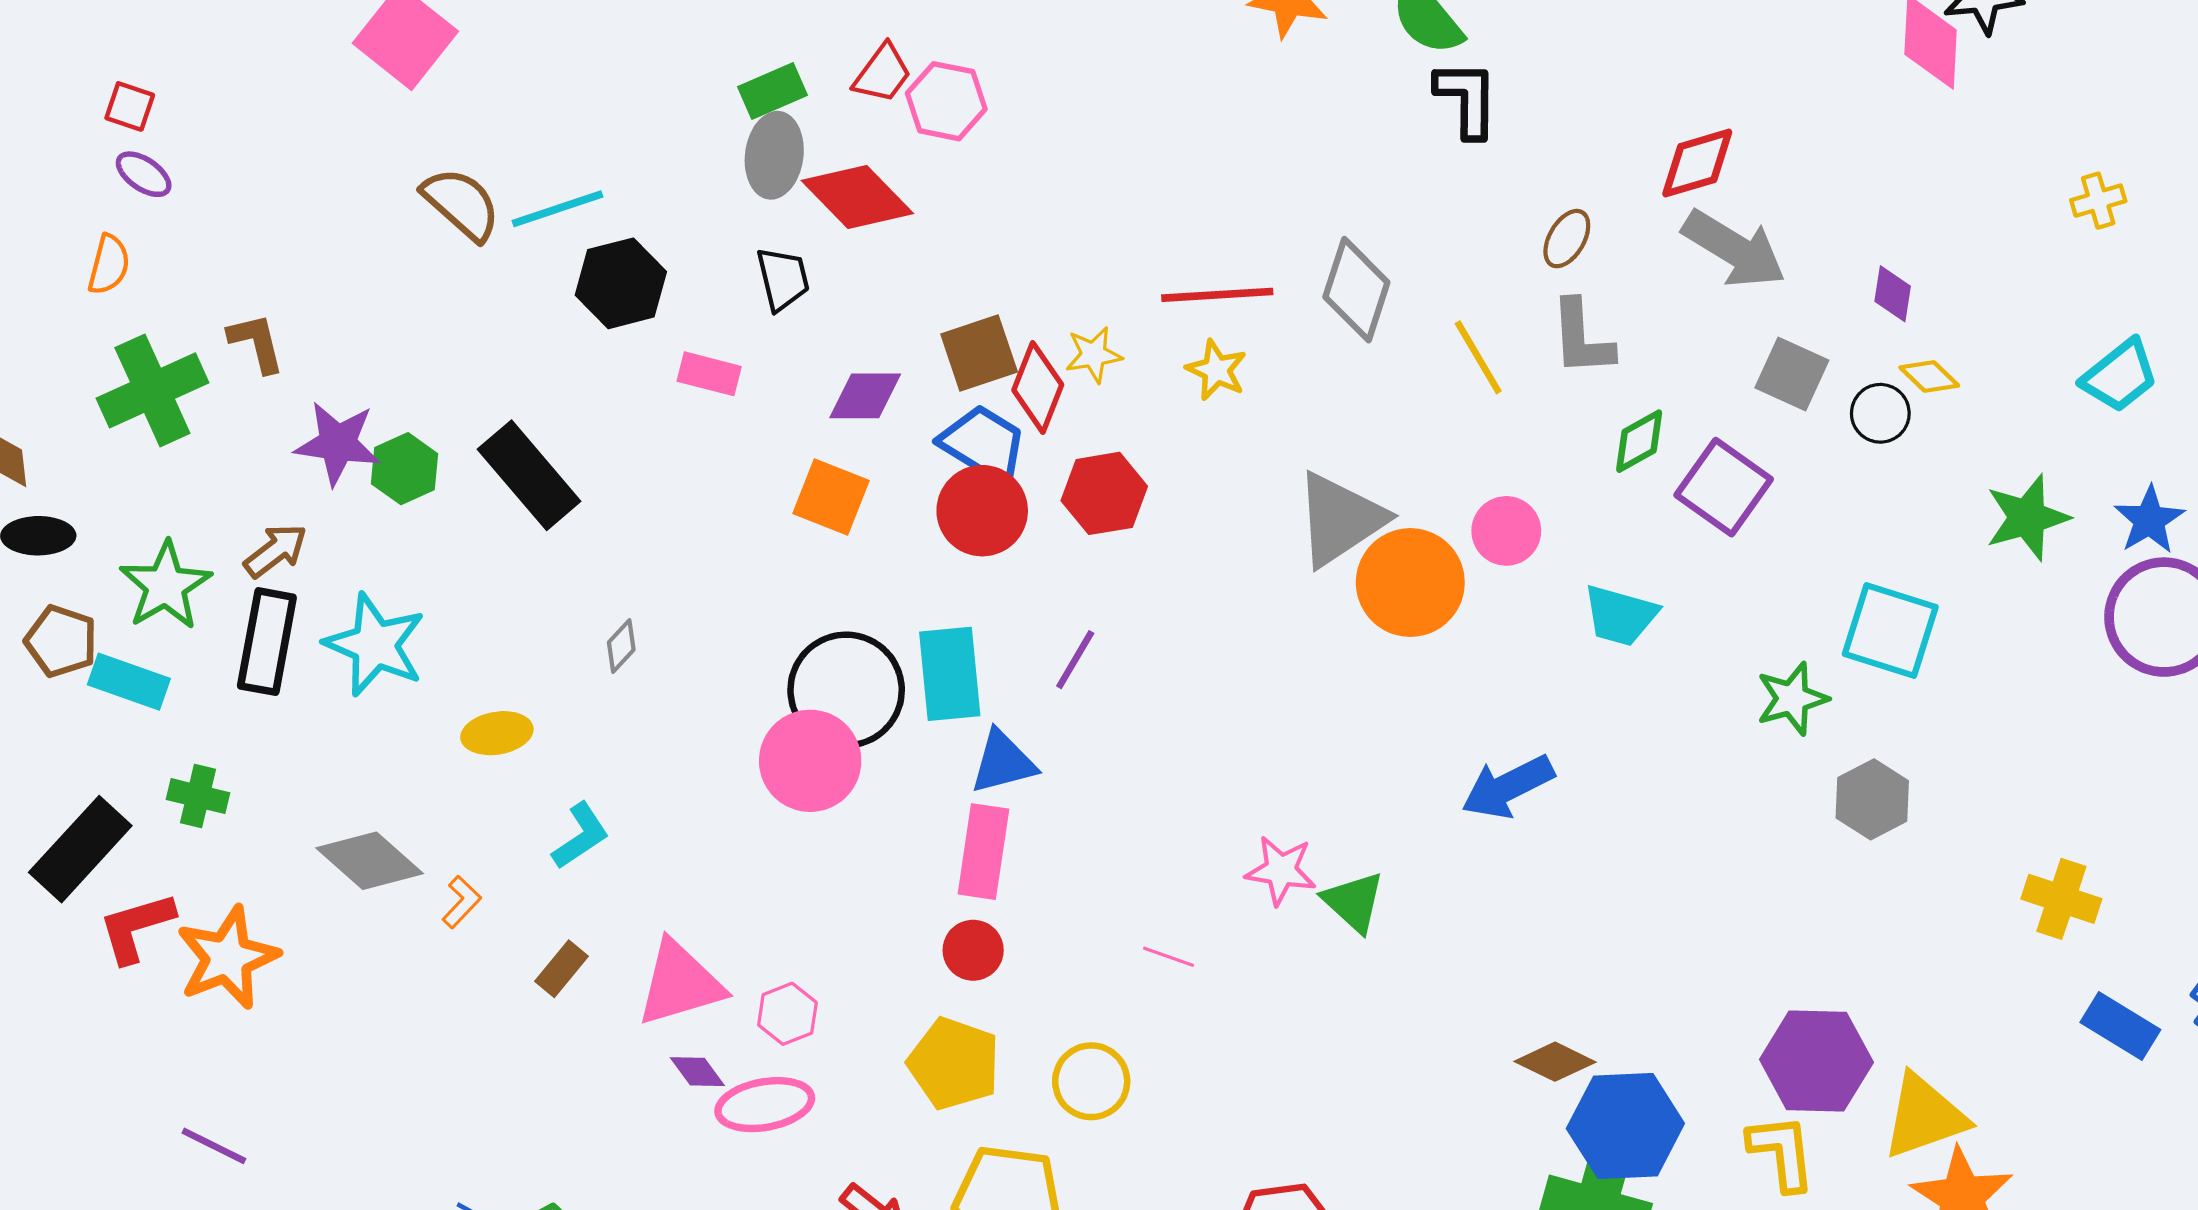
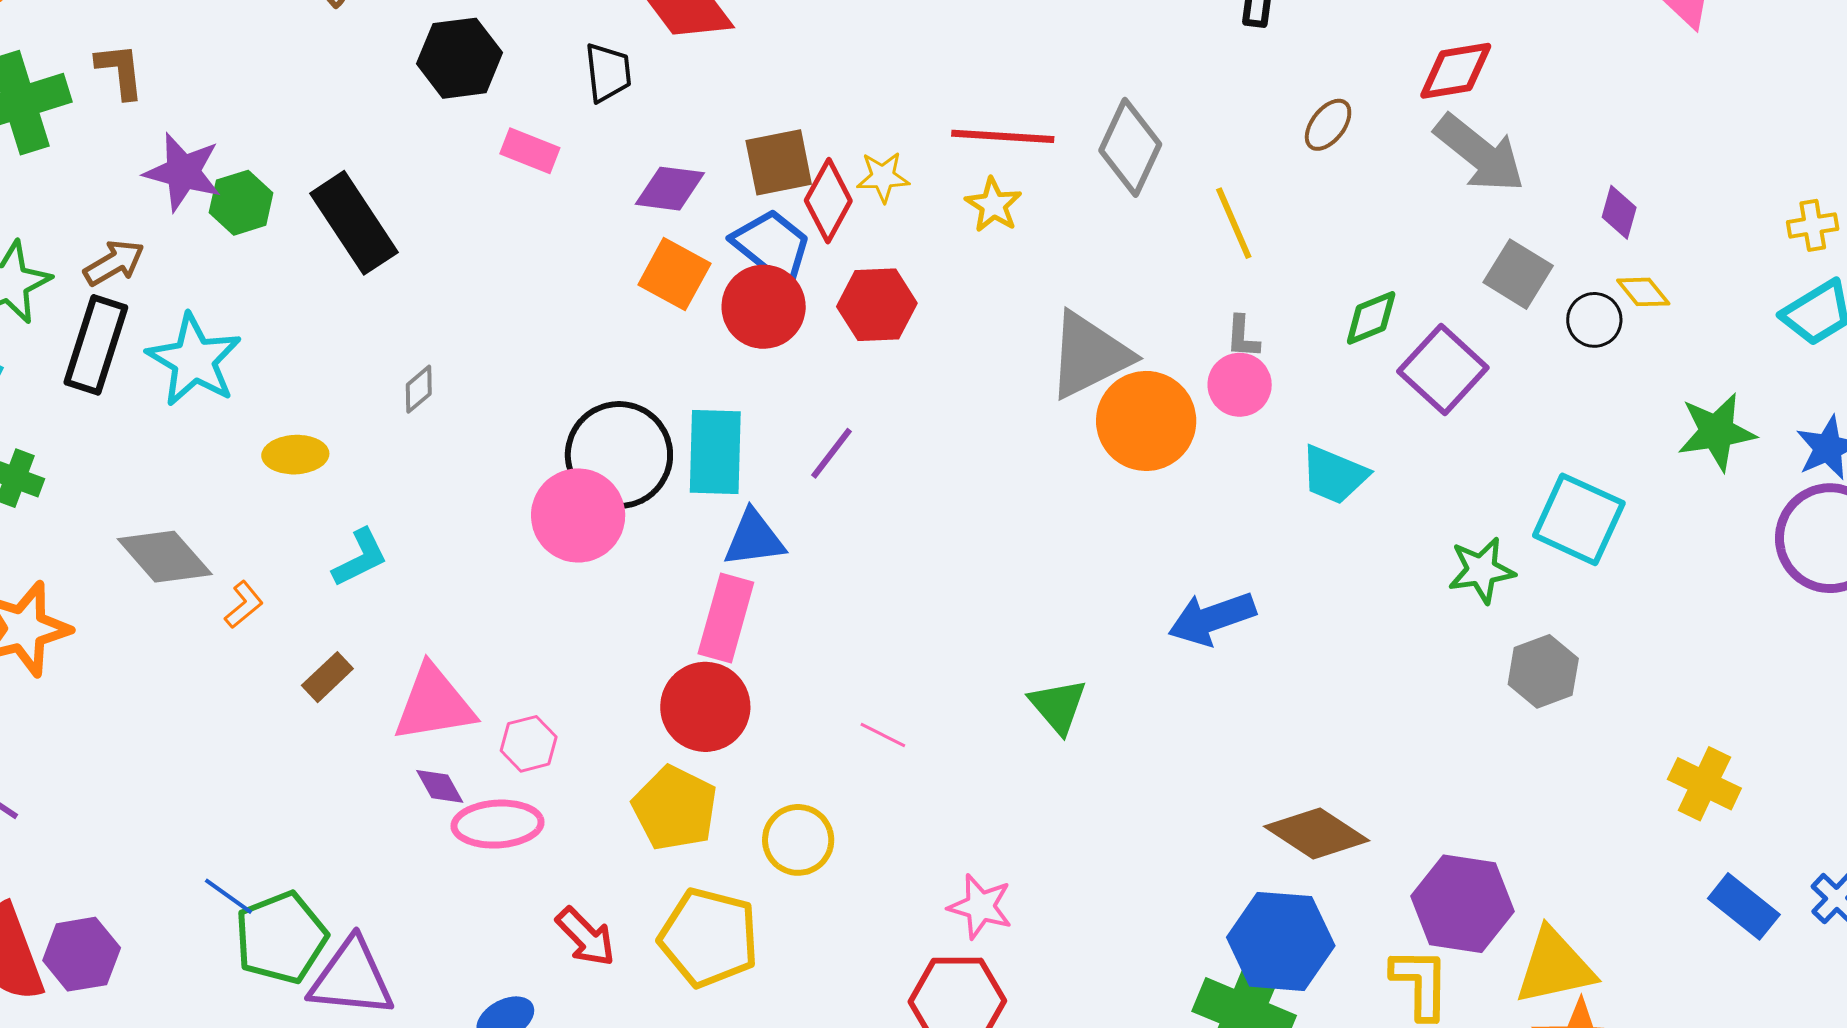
yellow cross: (2098, 201) -> (1813, 225), moved
gray L-shape: (1582, 338) -> (1243, 337), moved, size x0.6
orange square: (831, 497) -> (674, 274), moved
pink star: (1281, 870) -> (980, 907), moved
red circle: (973, 950) -> (705, 707), size x1.6
brown diamond: (1555, 1062) -> (1317, 833), moved, size x1.4

